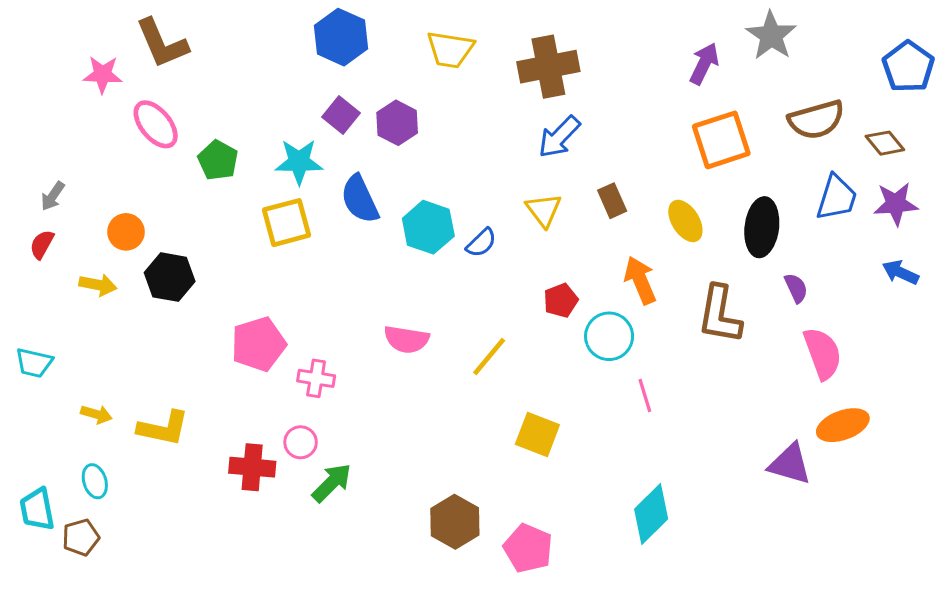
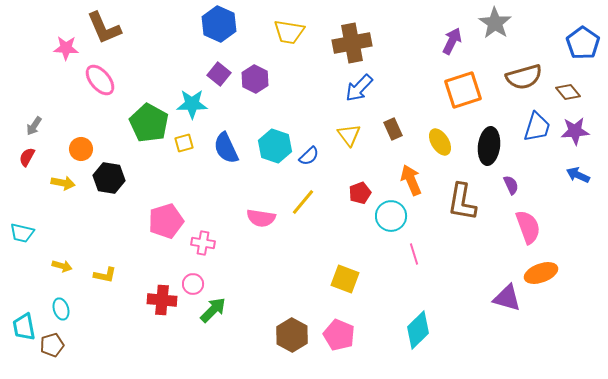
green pentagon: (218, 160) -> (149, 123), moved, size x1.5
blue semicircle: (360, 199) -> (226, 148), moved
yellow square: (286, 223) -> (184, 143), size x0.6
yellow line: (489, 357) -> (303, 202), moved
yellow L-shape: (163, 428) -> (105, 275), size x0.7
pink pentagon: (528, 548) -> (339, 335), moved

